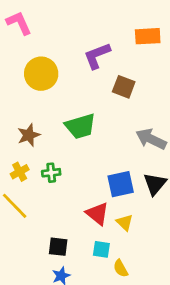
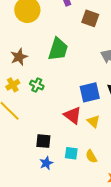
green trapezoid: (80, 126) -> (58, 49), turned -55
green cross: (51, 173) -> (37, 85), turned 32
cyan square: (101, 249) -> (71, 153), moved

